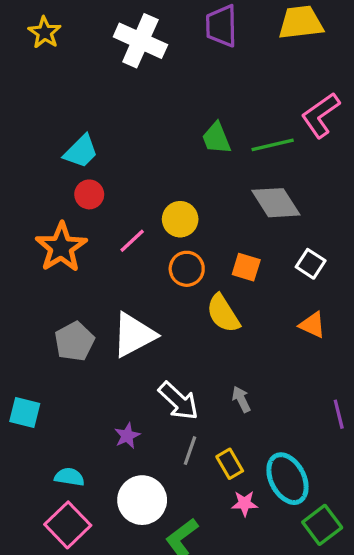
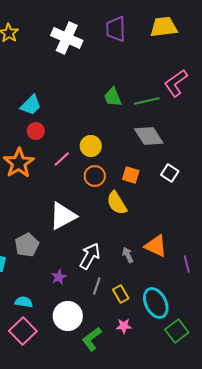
orange triangle: (312, 325) -> (156, 246), moved, size x1.4
gray pentagon: (74, 341) -> (27, 245), moved
white arrow: (178, 401) -> (90, 256), turned -104
pink star: (245, 503) -> (124, 326), moved

